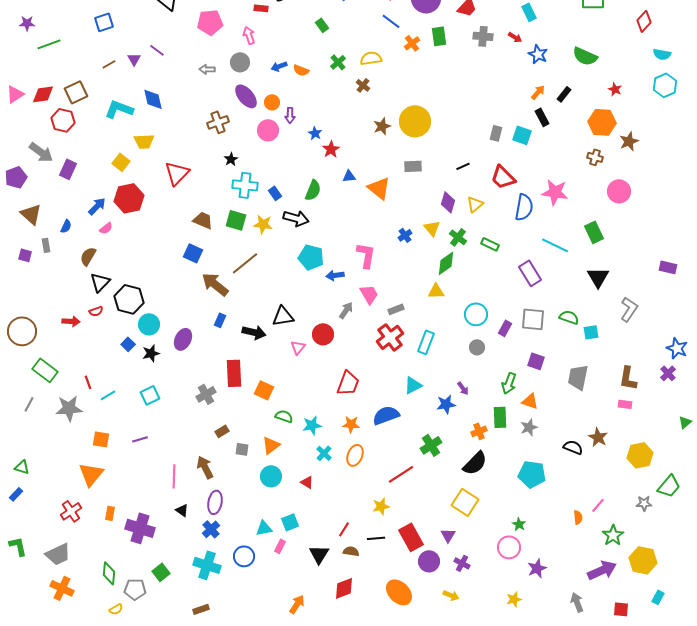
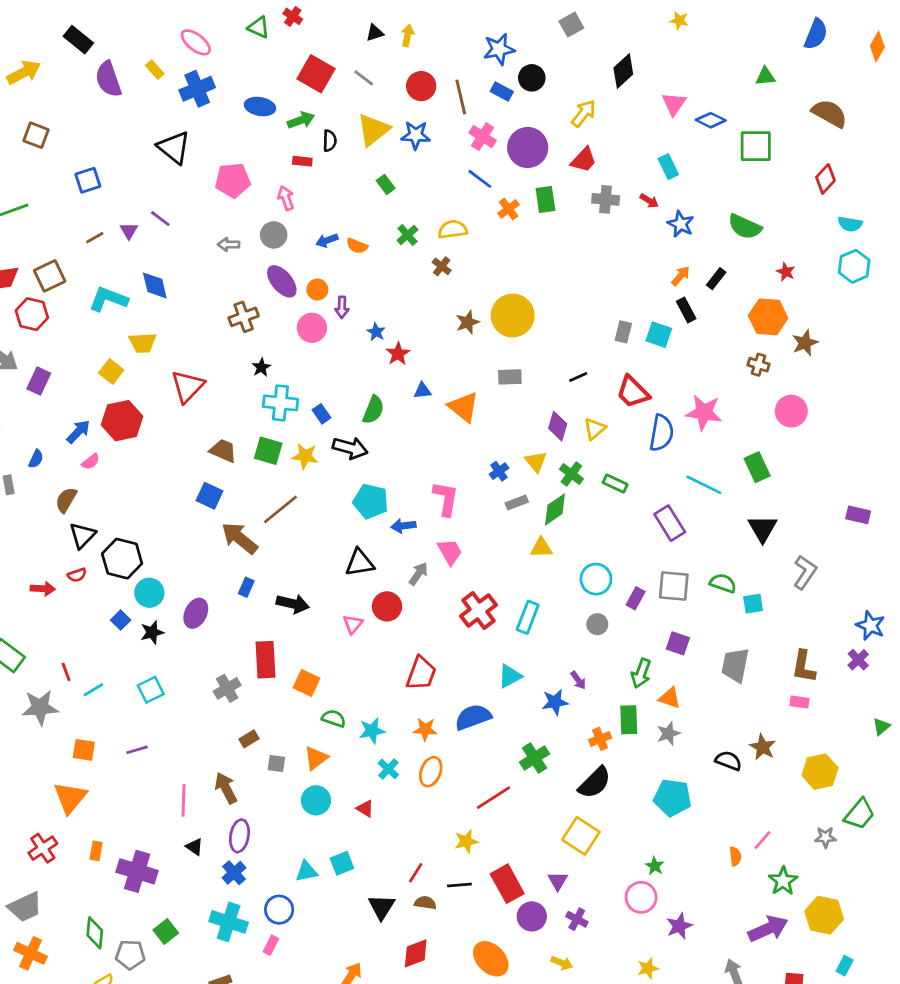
gray rectangle: (396, 309) -> (517, 503), moved
black triangle: (283, 316) -> (360, 563), moved
pink rectangle: (280, 546) -> (271, 945), moved

